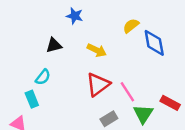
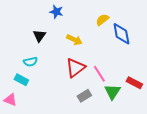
black triangle: (54, 45) -> (39, 36), turned -40
cyan semicircle: (43, 77) -> (30, 62), turned 40
cyan rectangle: (32, 99) -> (21, 80), turned -40

